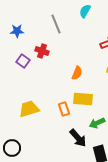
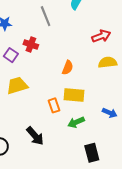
yellow trapezoid: (29, 109) -> (17, 85), moved
green arrow: (97, 123) -> (76, 122), moved
black arrow: (78, 138) -> (35, 136), moved

